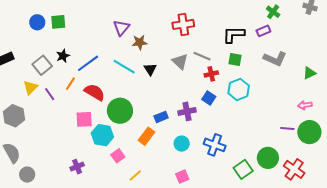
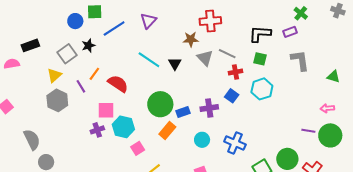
blue circle: (37, 22) -> (75, 21), moved
green square: (58, 22) -> (95, 12), moved
brown star: (140, 42) -> (191, 39), moved
gray L-shape: (275, 59) -> (300, 60), turned -125
blue line: (88, 63) -> (114, 28), moved
green triangle: (309, 73) -> (333, 77), turned 40
purple line: (50, 94) -> (81, 86), moved
green circle: (120, 111) -> (160, 104), moved
gray hexagon: (14, 116) -> (57, 100), moved
purple cross: (77, 167) -> (97, 130), moved

